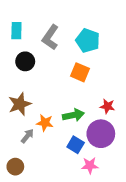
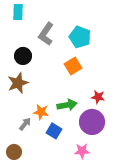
cyan rectangle: (16, 31) -> (18, 12), moved
orange square: (80, 72) -> (73, 66), turned 36
brown star: (20, 104) -> (18, 83), moved
blue square: (76, 145) -> (54, 131), moved

